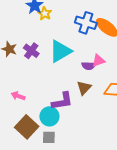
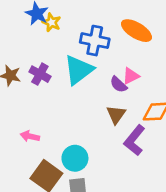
blue cross: (86, 23) -> (95, 41), moved
purple semicircle: (89, 66) -> (118, 84), turned 48
purple L-shape: (62, 101) -> (135, 140), moved, turned 145

